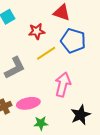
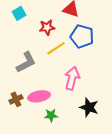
black star: (81, 115) -> (89, 107), turned -30

